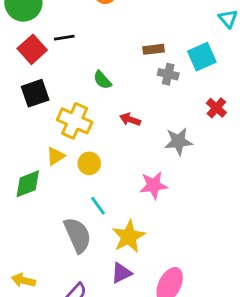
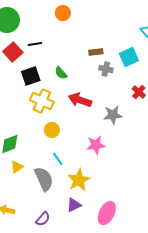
black square: (35, 93) -> (31, 76), moved
red arrow: (130, 120) -> (80, 100), size x1.6
yellow triangle: (56, 156) -> (17, 167), moved

